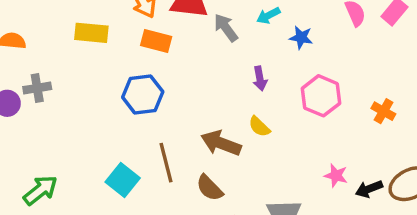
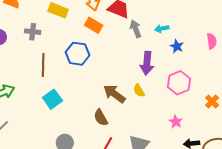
purple arrow: (260, 79) -> (147, 63), size x1.6
gray cross: (37, 88) -> (33, 32), moved
brown line: (166, 163) -> (43, 65), moved
pink star: (336, 176) -> (176, 122), moved

